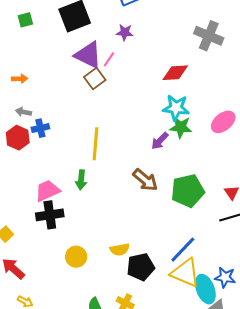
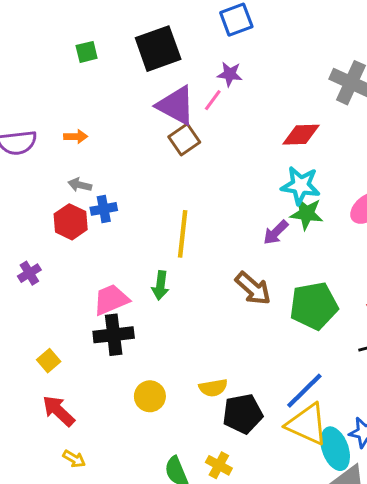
pink line: (109, 59) -> (213, 100), moved

